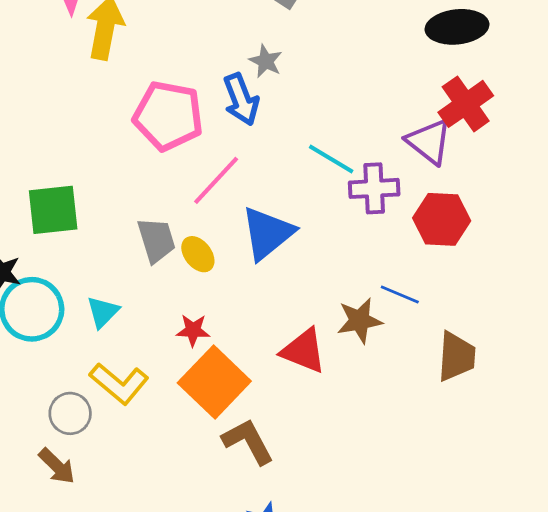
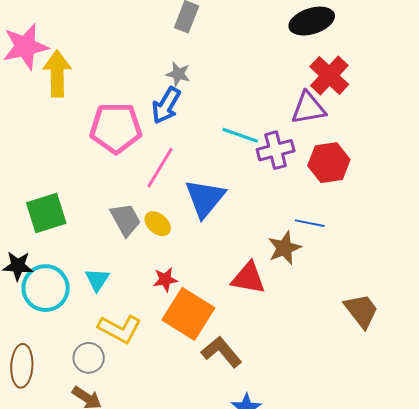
blue arrow: (241, 100) -> (166, 105), turned 63
purple triangle: (429, 142) -> (308, 108), turned -36
brown trapezoid: (456, 357) -> (361, 311), moved, turned -30

